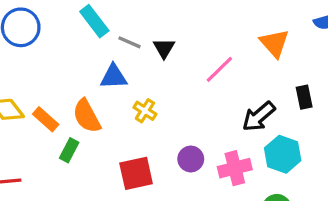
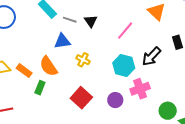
cyan hexagon: (283, 154) -> (124, 66), moved
purple circle: (191, 159) -> (115, 100), moved
red square: (136, 173) -> (81, 98), turned -30

